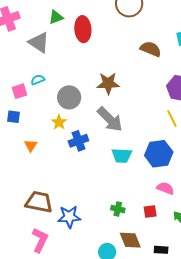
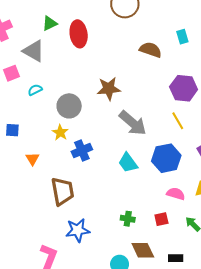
pink square: (19, 91) -> (12, 73), moved
gray arrow: (110, 119) -> (133, 123), moved
cyan trapezoid: (122, 156) -> (128, 163), turned 55
brown trapezoid: (39, 202) -> (62, 191), moved, turned 72

